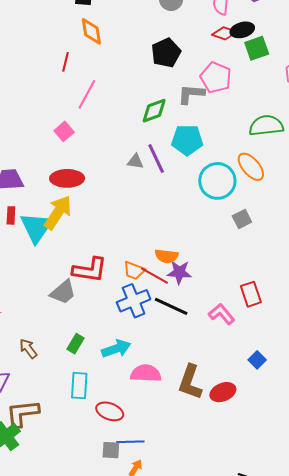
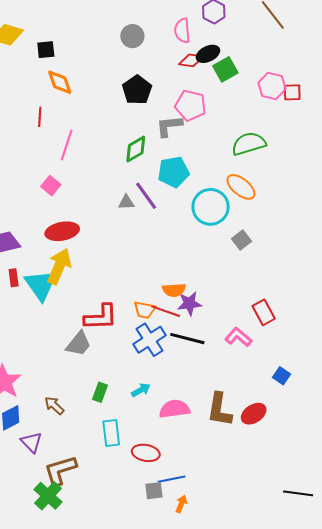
cyan arrow: (116, 349) -> (141, 390), size x0.7

